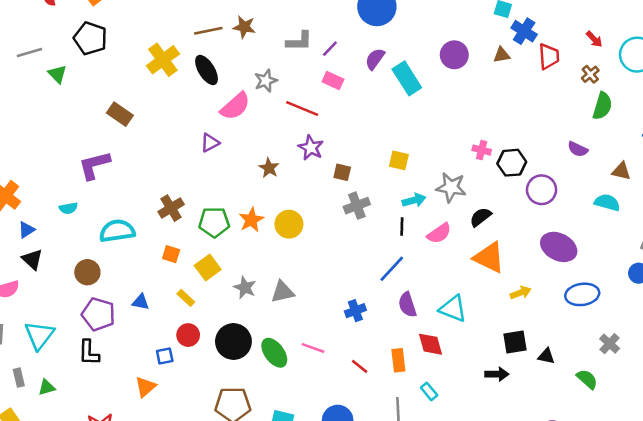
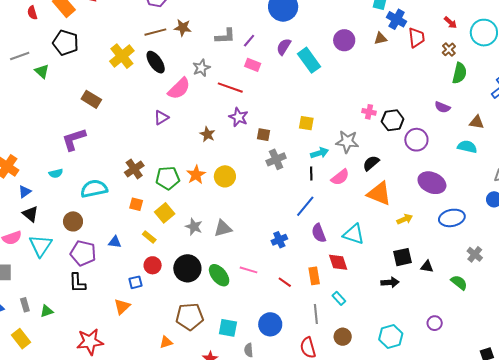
cyan triangle: (39, 335) -> (41, 246), moved

